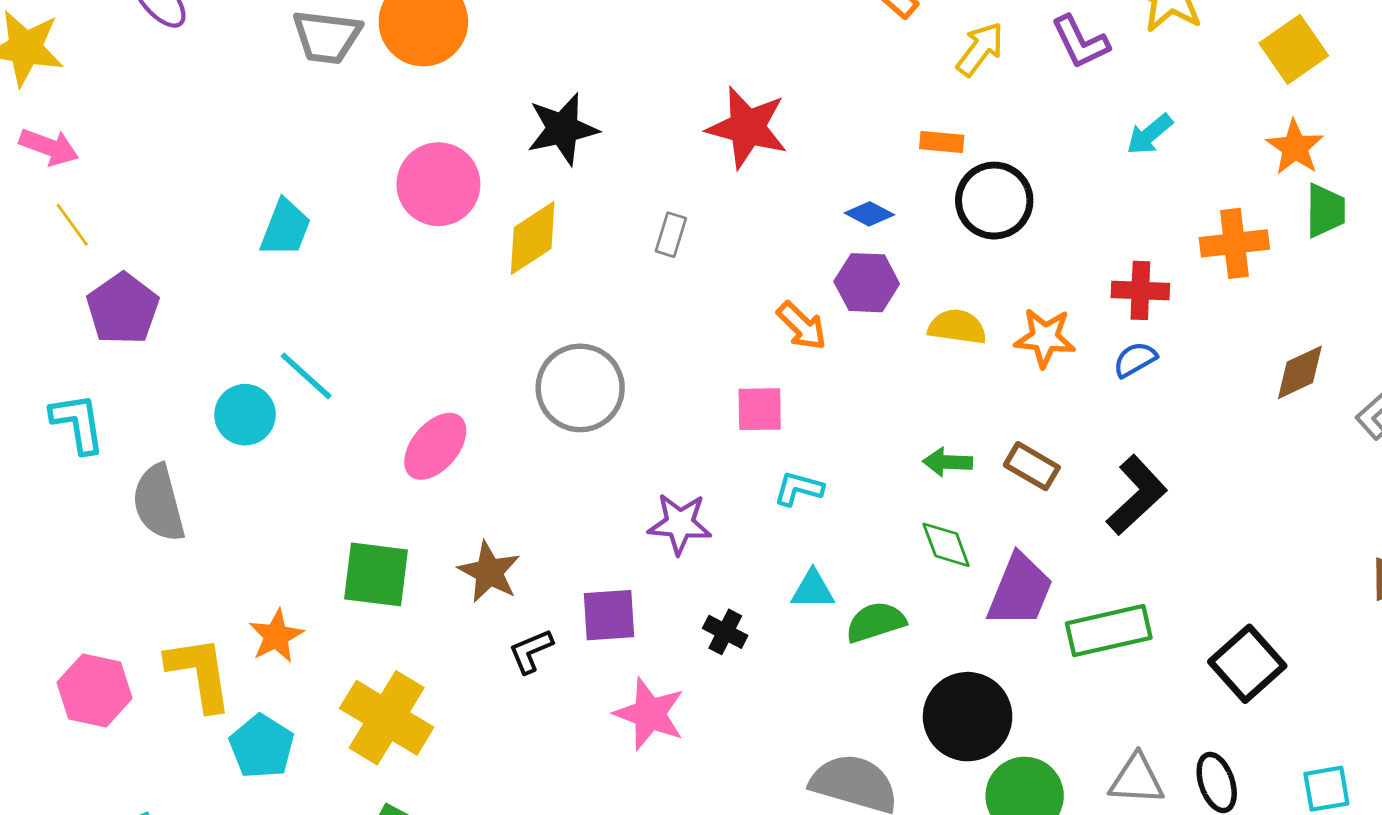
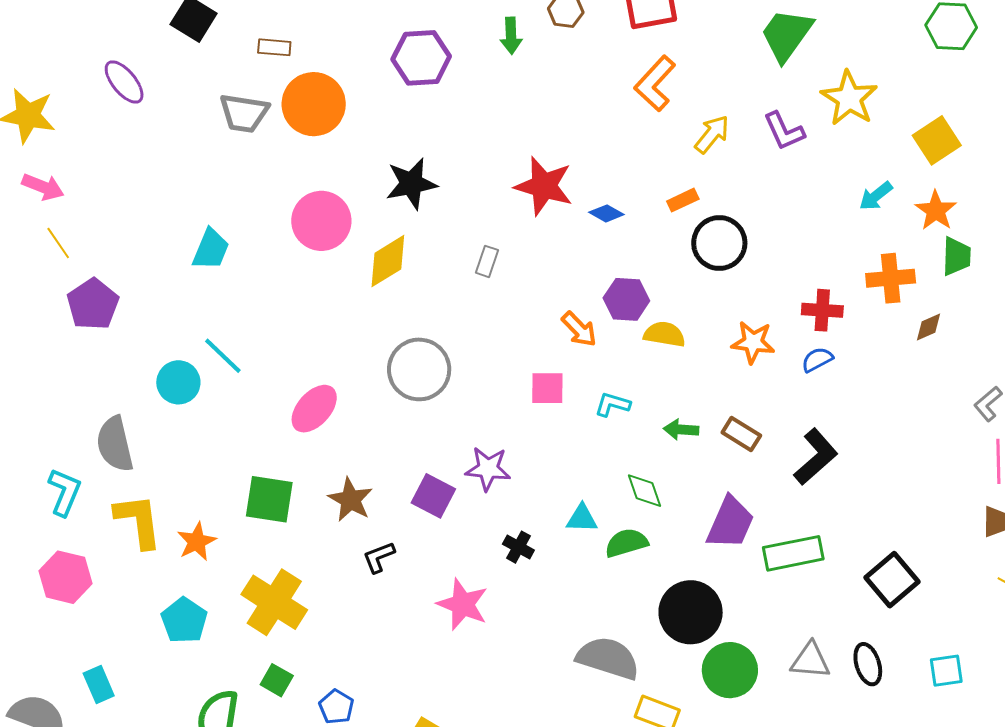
cyan arrow: (1150, 134) -> (876, 196), moved
orange rectangle: (942, 142) -> (683, 200), turned -32
blue diamond: (869, 214) -> (606, 213), moved
yellow semicircle: (957, 327) -> (664, 334), moved
brown diamond: (1300, 372) -> (928, 327), moved, size x0.7
cyan L-shape: (78, 423) -> (65, 492), moved, turned 30
cyan L-shape: (799, 489) -> (612, 404), moved
green diamond: (946, 545) -> (644, 491), moved
purple square: (609, 615) -> (433, 496), moved, turned 30
yellow L-shape: (200, 673) -> (138, 521), moved

